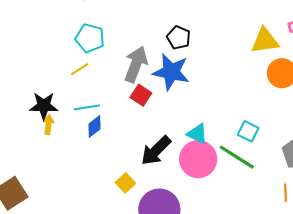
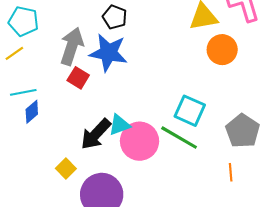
cyan square: (248, 131) -> (190, 111), size x1.4
cyan triangle: (197, 134) -> (119, 125), moved, turned -45

